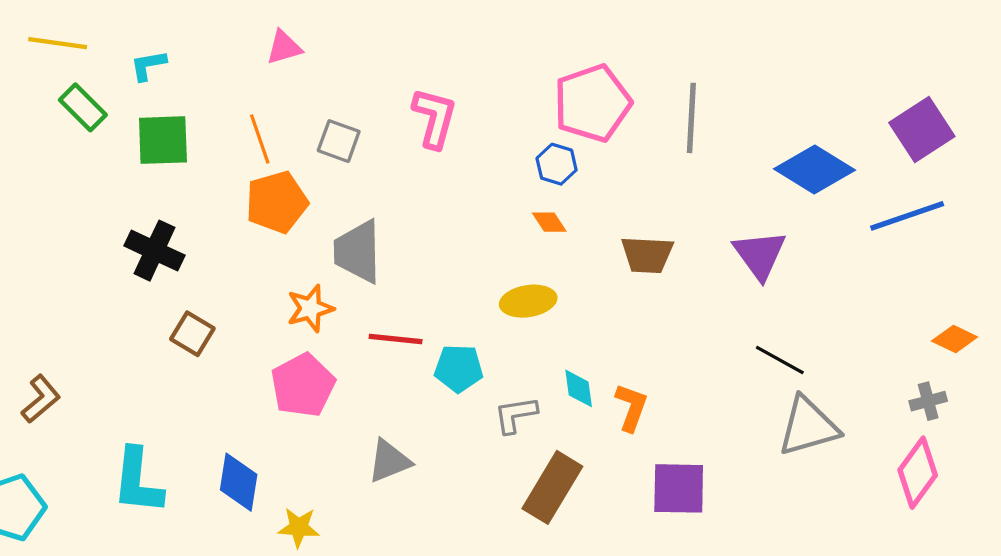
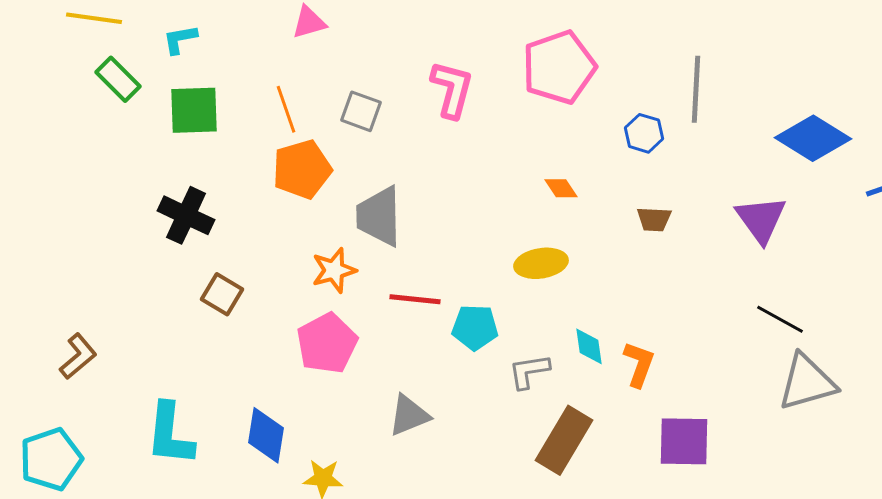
pink pentagon: (592, 103) -> (559, 67), moved
blue hexagon: (557, 164) -> (644, 133), moved
brown trapezoid: (647, 255) -> (654, 219), size x0.7

